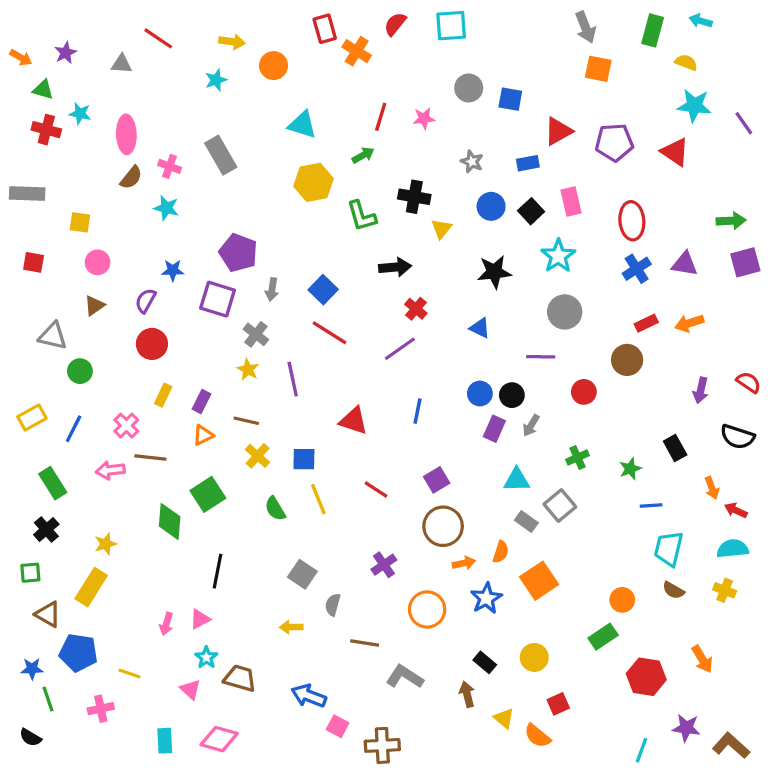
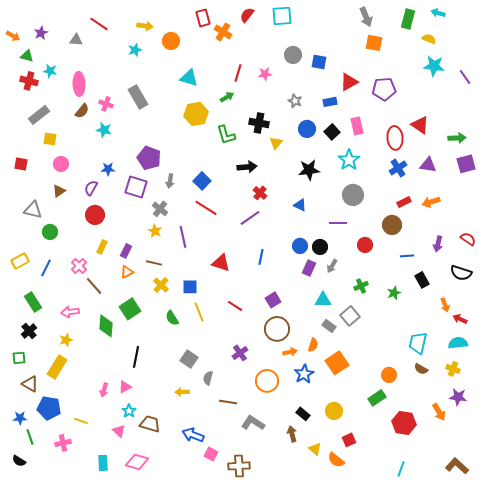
red triangle: (675, 152) -> (420, 125), moved
gray rectangle: (27, 194) -> (39, 115), moved, turned -40
brown line: (150, 458) -> (94, 286), turned 42
pink arrow: (110, 470) -> (70, 312), moved
blue line: (651, 505) -> (407, 256), moved
purple star: (686, 728) -> (458, 397), moved

